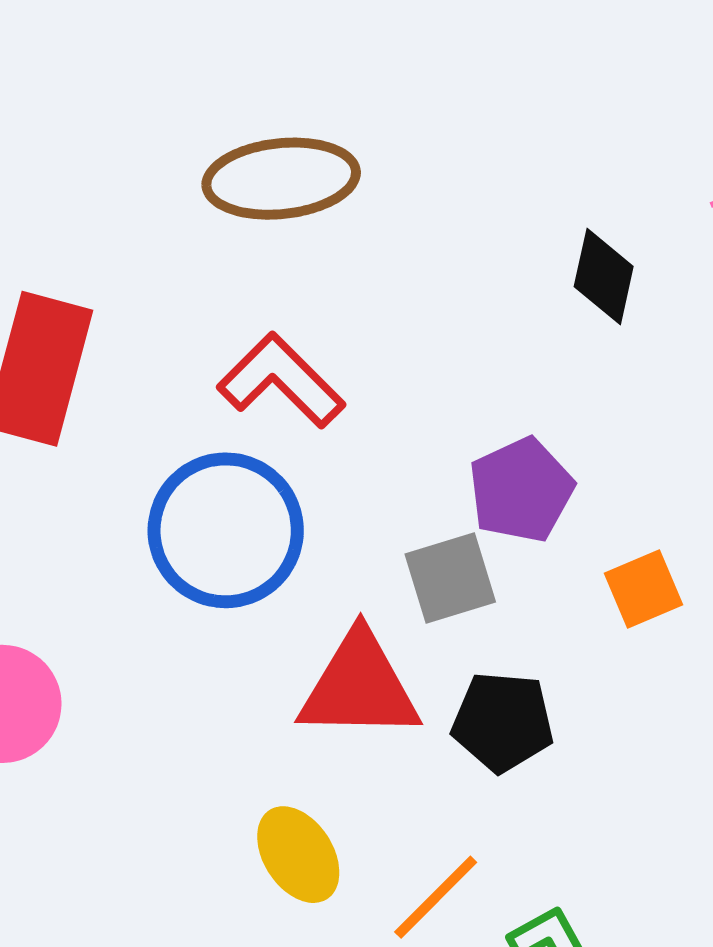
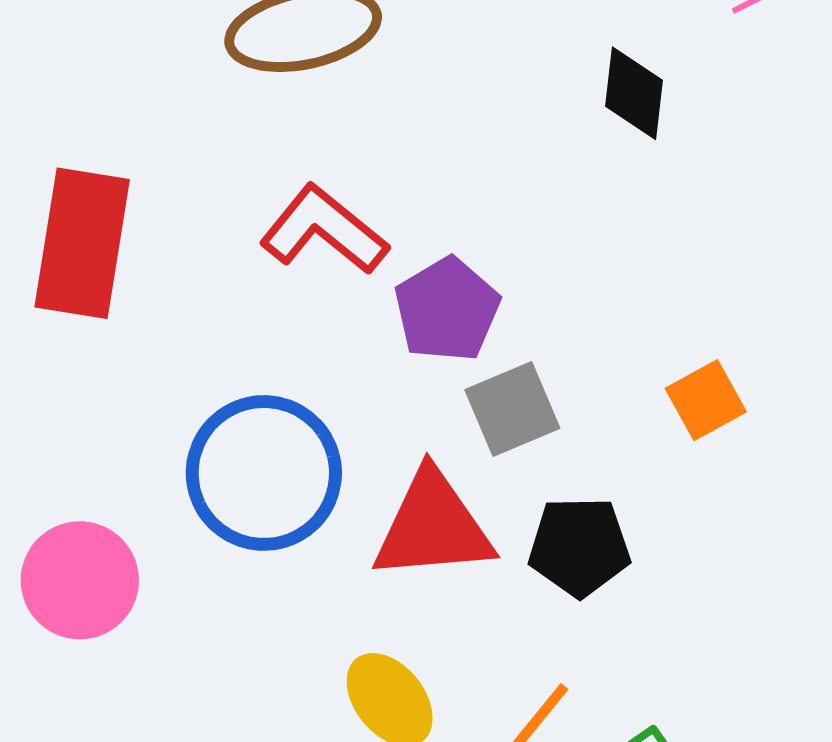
purple pentagon: (521, 490) -> (447, 310), moved
blue circle: (226, 530) -> (264, 473), moved

